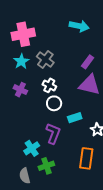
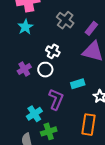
gray cross: (45, 59) -> (65, 20), moved
purple cross: (20, 90) -> (24, 69), moved, turned 32
white circle: (54, 103) -> (45, 70), moved

